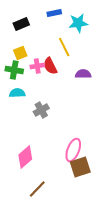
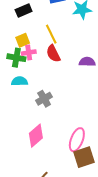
yellow line: (64, 47) -> (51, 34), moved
pink cross: (37, 66) -> (29, 53), moved
pink diamond: (25, 157) -> (36, 136), moved

